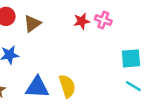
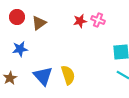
blue triangle: (37, 87) -> (43, 76), turned 45

